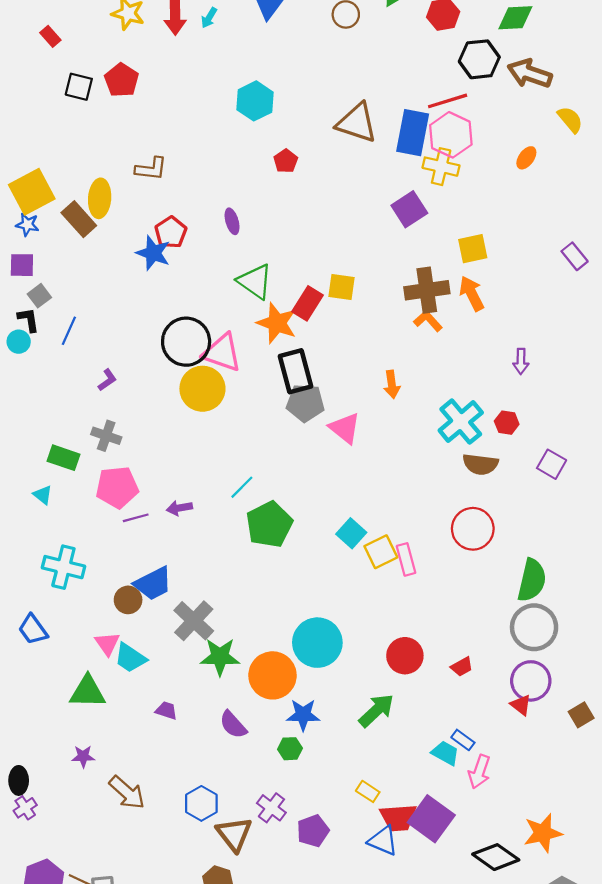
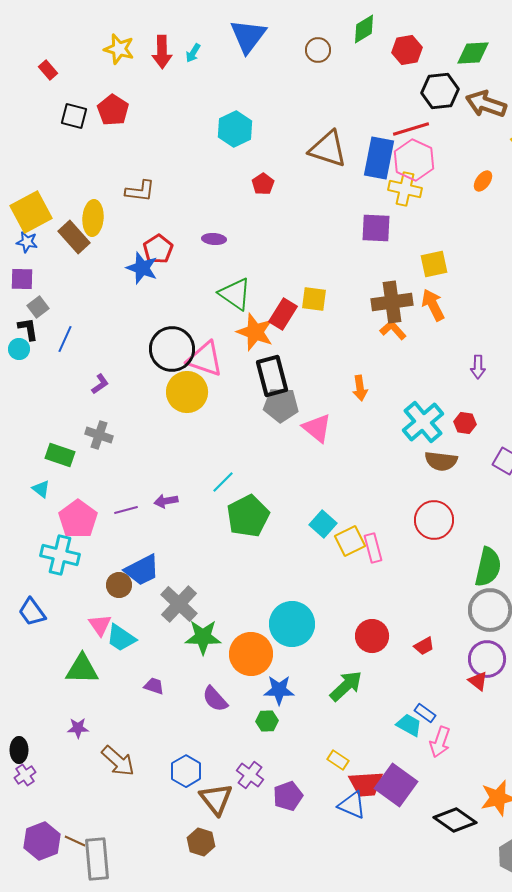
purple square: (409, 209) -> (376, 228), turned 36
purple ellipse: (232, 221) -> (214, 239), turned -70
pink pentagon: (117, 487) -> (78, 519), moved, turned -30

